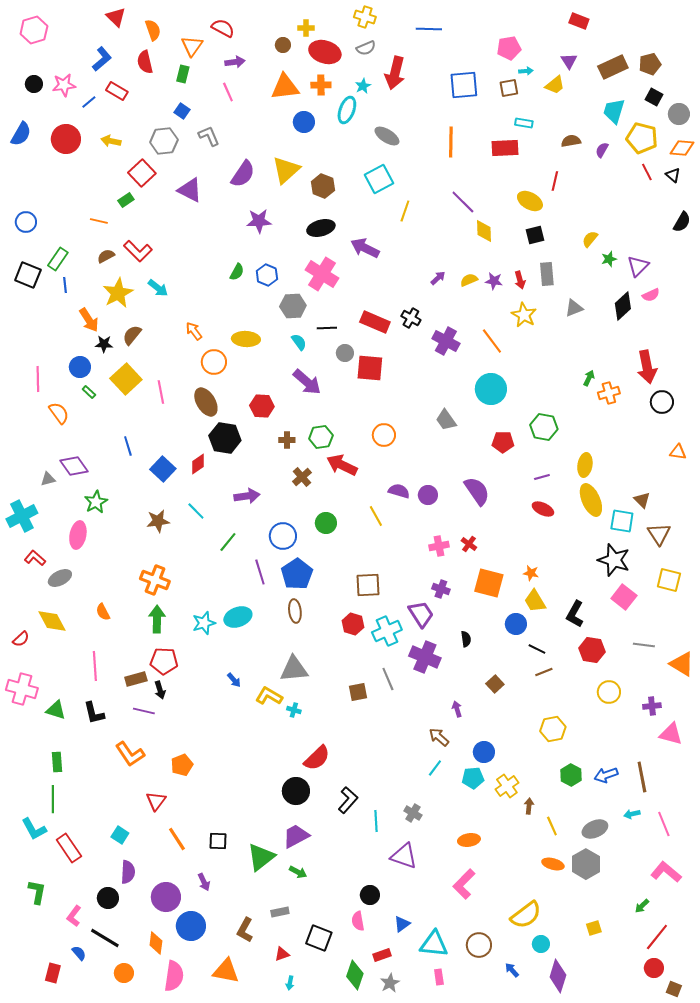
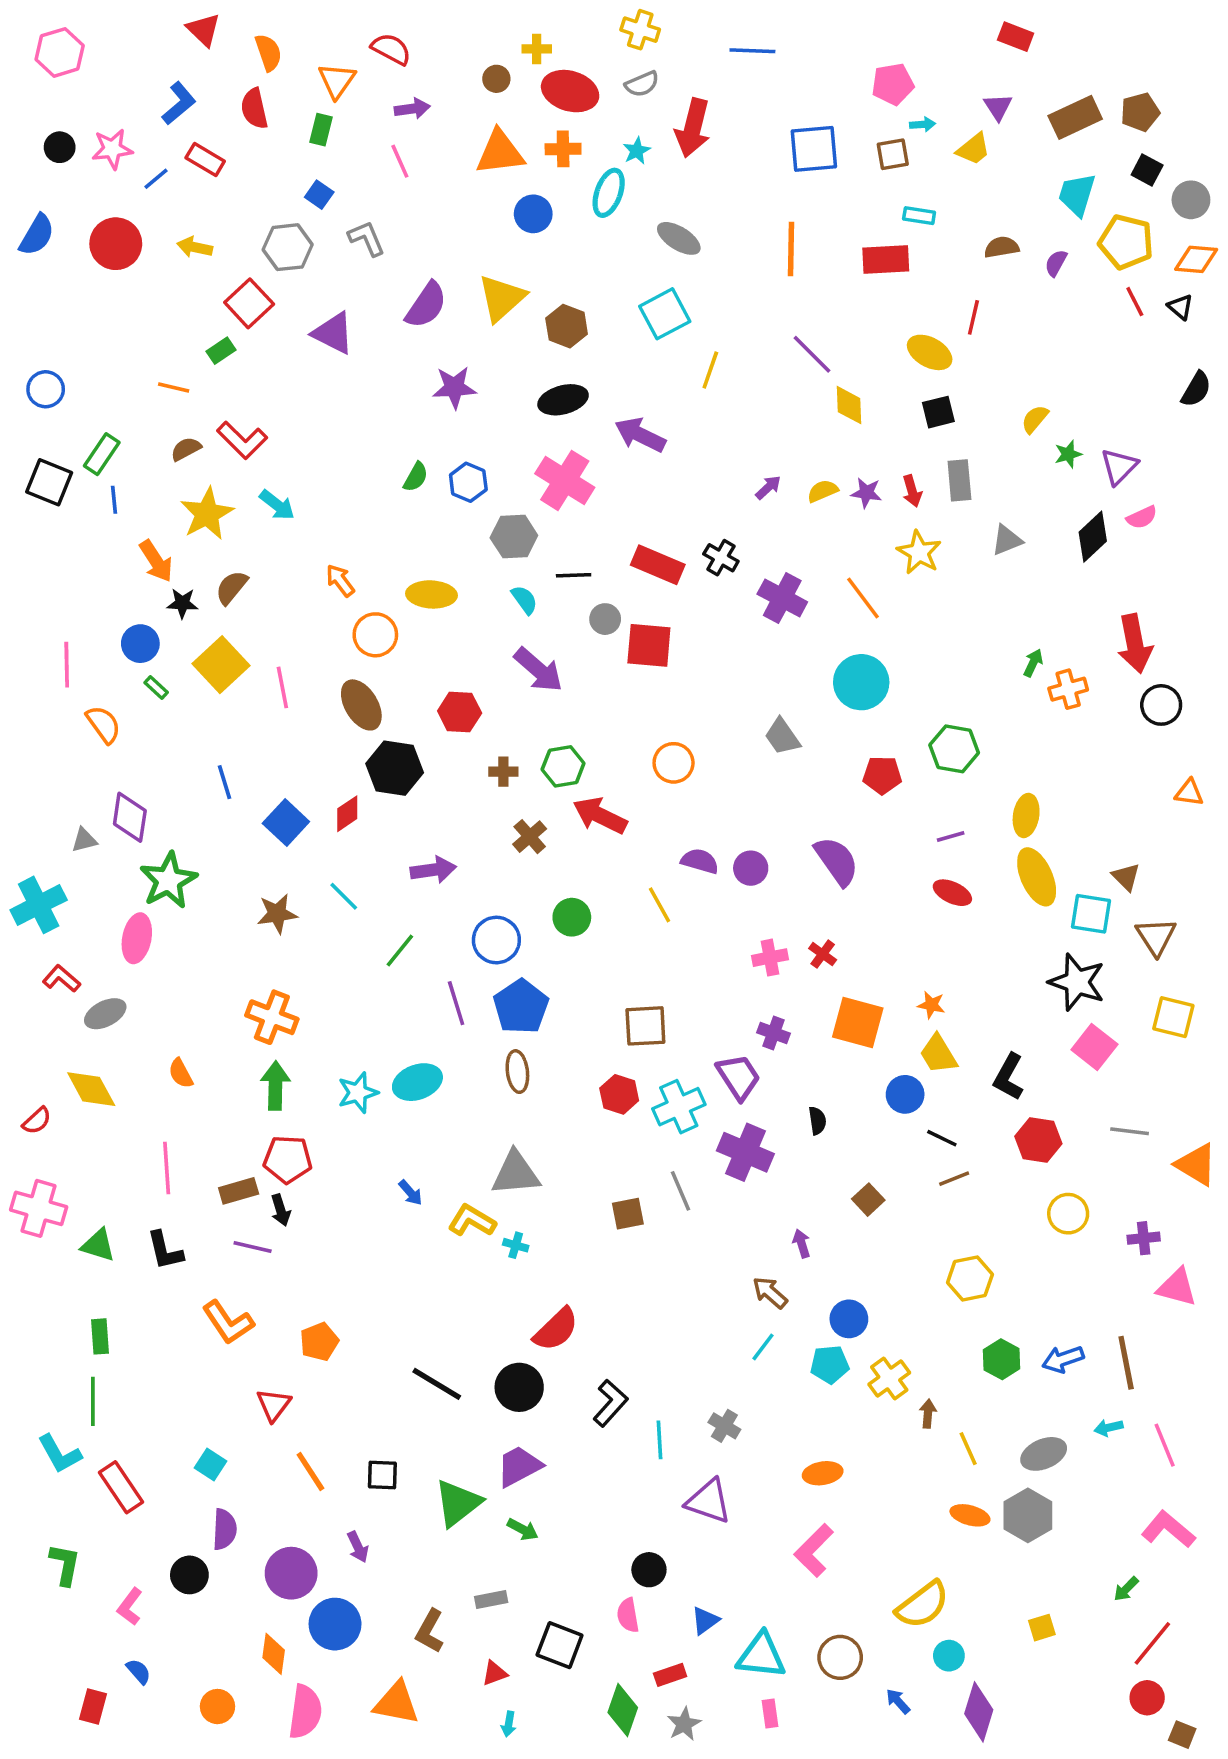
purple diamond: (74, 466) -> (130, 817), turned 44
green star: (96, 502) -> (168, 880), size x1.4
black line: (105, 938) -> (437, 1384), moved

